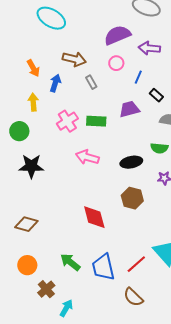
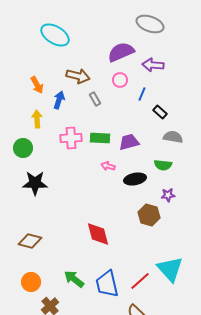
purple trapezoid: (129, 109) -> (129, 142), moved
pink cross: (67, 121) -> (71, 138), turned 30
pink arrow: (87, 157) -> (108, 166), moved, size x0.6
brown hexagon: (132, 198) -> (149, 215), moved

